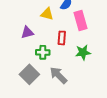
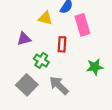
green cross: (43, 52) -> (41, 60), turned 32
green star: (83, 52) -> (95, 67), moved

